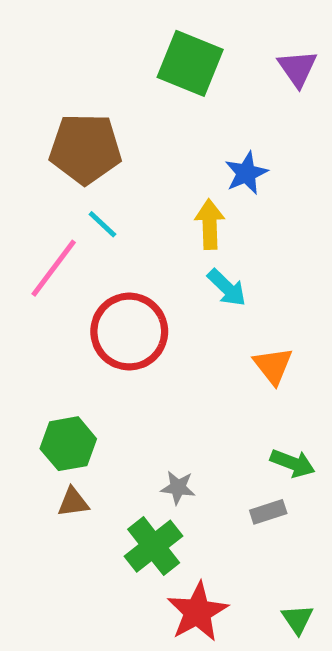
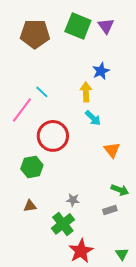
purple triangle: (297, 68) -> (106, 26), moved
brown pentagon: (85, 149) -> (35, 34), moved
green hexagon: (68, 444) -> (32, 167), moved

